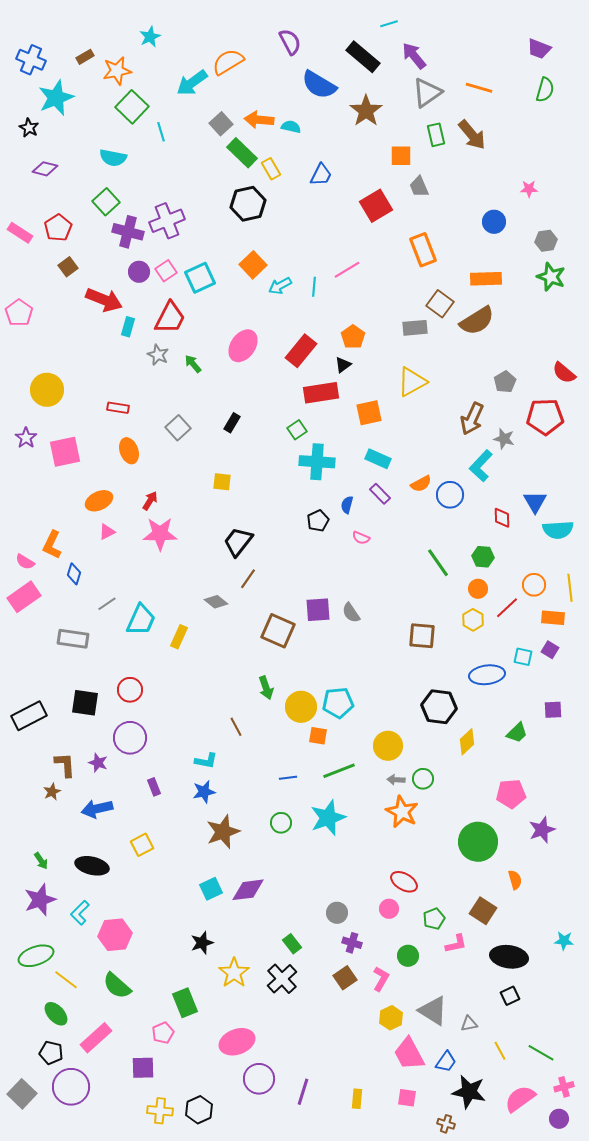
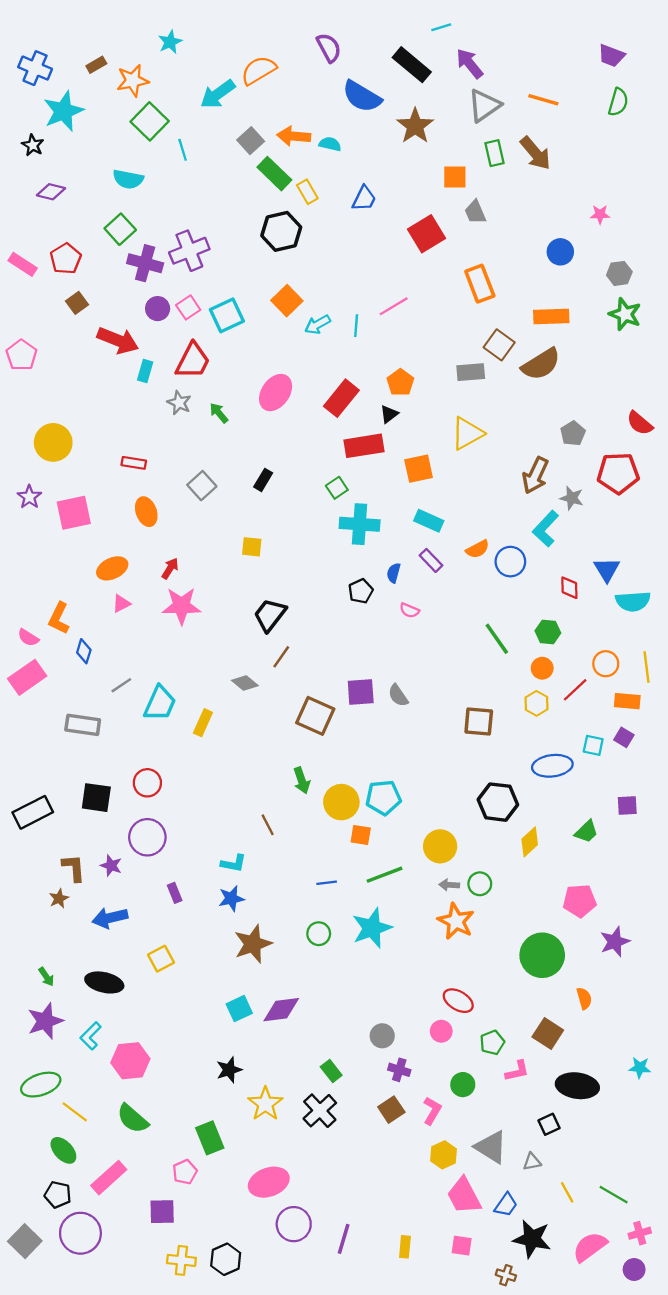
black square: (510, 996) -> (549, 1124), moved

